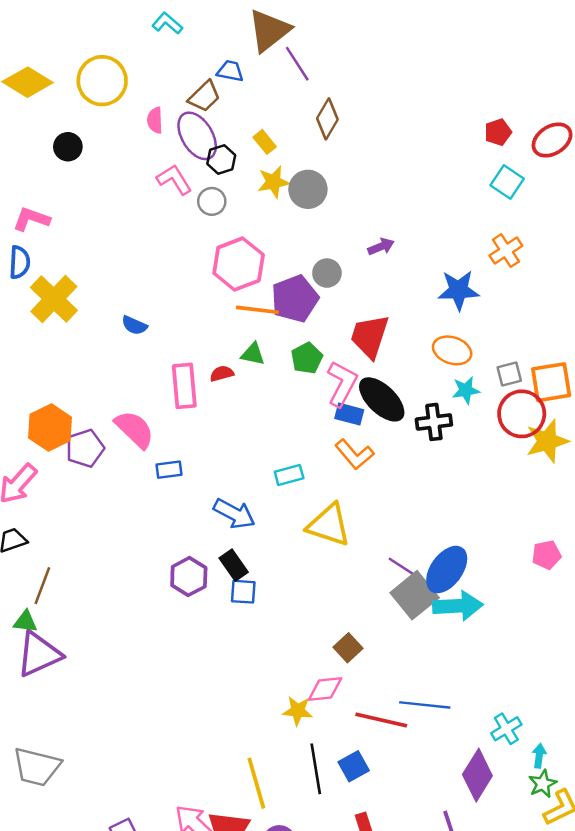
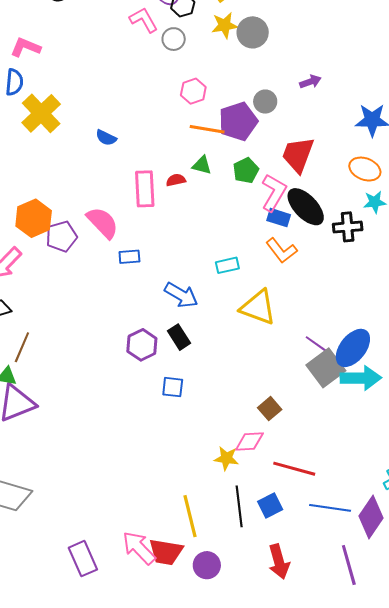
pink hexagon: (239, 264) -> (193, 91), size x0.6
blue square: (243, 592) -> (173, 387), moved
blue line: (425, 705) -> (330, 508), moved

